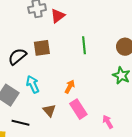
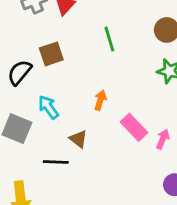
pink rectangle: (78, 109) -> (134, 127), moved
pink arrow: (108, 122) -> (163, 139), turned 64
black line: (21, 123) -> (56, 162), moved

